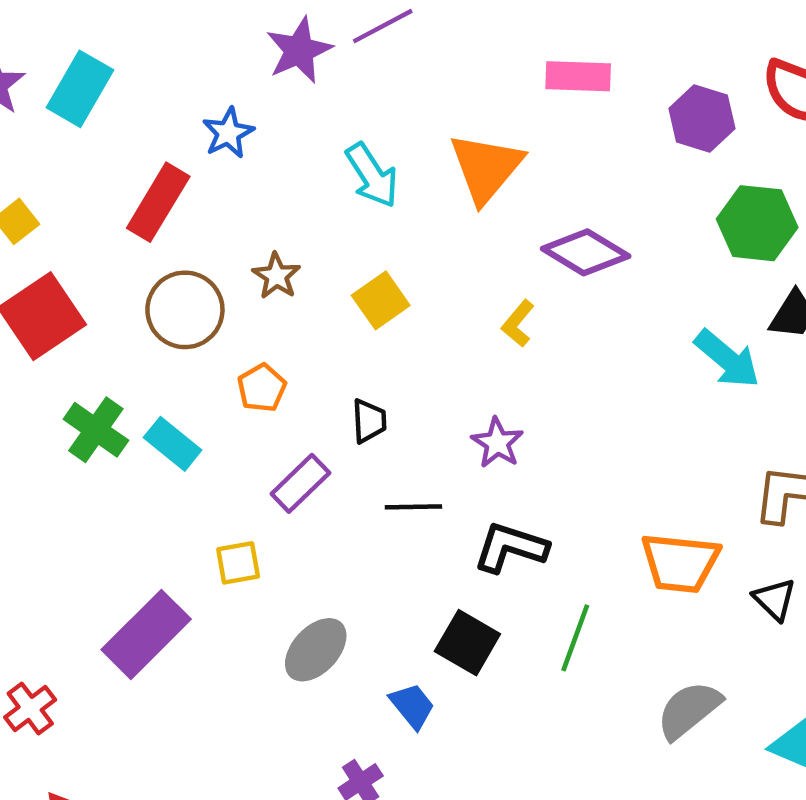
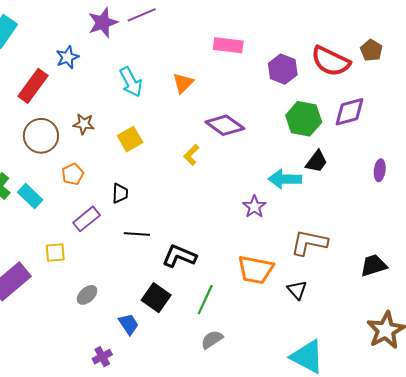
orange triangle: (486, 168) -> (183, 83), size x0.6
brown star: (276, 276) -> (84, 124), turned -30
cyan arrow: (727, 359) -> (285, 179), turned 136
purple star: (497, 443) -> (254, 207), moved
gray ellipse: (316, 650) -> (87, 295), size x0.7
gray semicircle: (689, 710) -> (212, 340), moved, size x0.7

